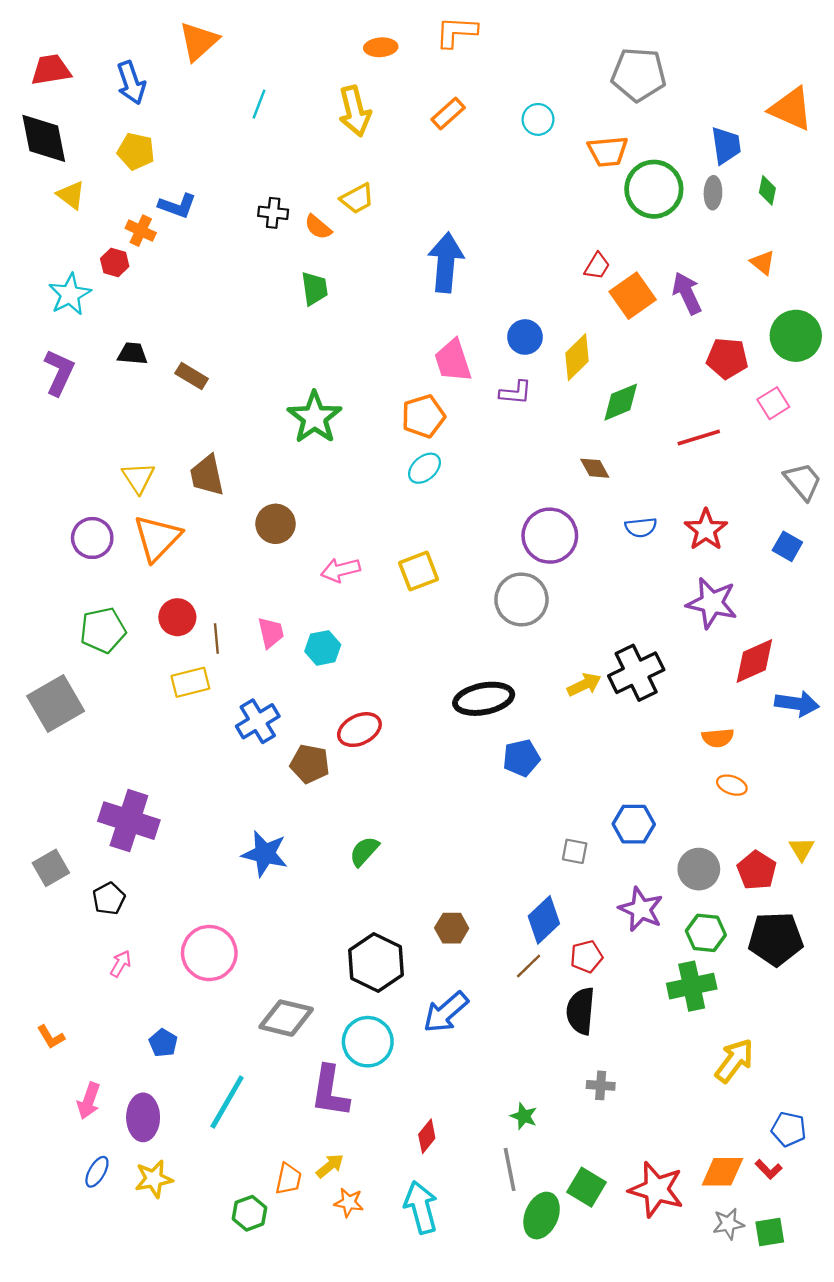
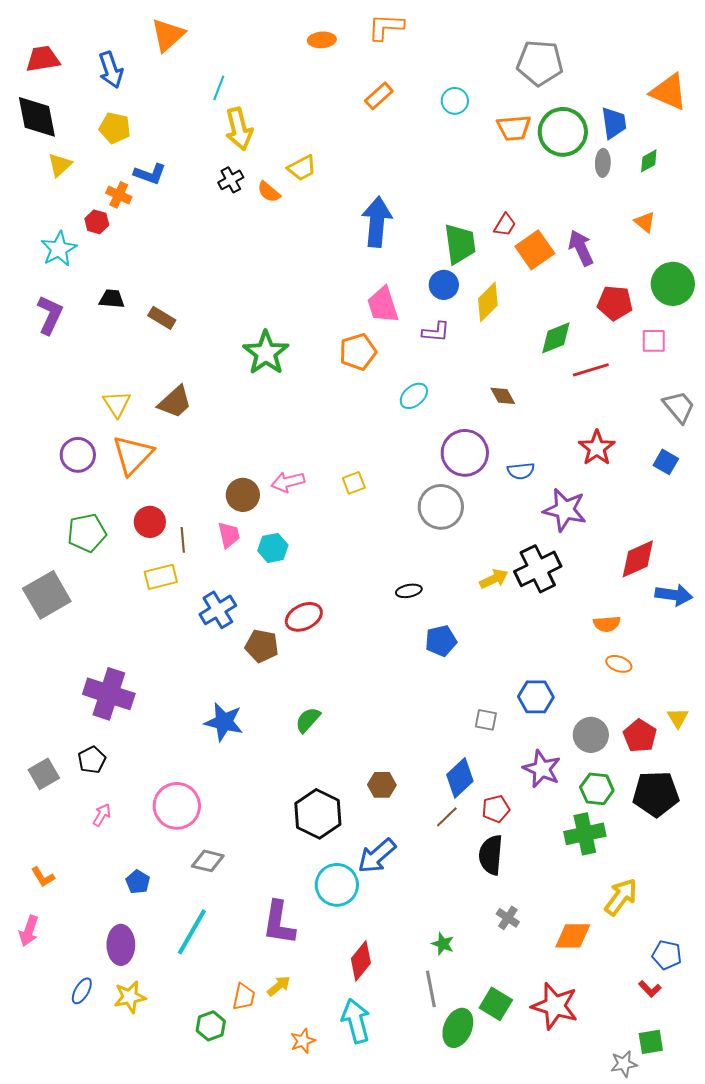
yellow arrow: (355, 111) -> (239, 129), moved
green circle: (654, 189) -> (563, 132), moved
green diamond: (767, 190) -> (649, 161), turned 50
yellow triangle: (71, 195) -> (60, 165), turned 40
black cross: (273, 213) -> (231, 180), turned -35
green trapezoid: (315, 289) -> (460, 244), moved, size x1.4
green diamond: (621, 402) -> (556, 338), moved
pink square: (773, 403) -> (654, 341), turned 32
cyan ellipse: (424, 468) -> (414, 396), moved
brown trapezoid: (207, 475) -> (175, 402), turned -120
brown circle: (276, 524) -> (243, 495), moved
blue semicircle: (641, 527) -> (521, 471), moved
yellow square: (419, 571) -> (354, 483), size x0.7
purple star: (712, 603) -> (565, 510), moved
black ellipse: (484, 699) -> (409, 591), size x0.5
gray square: (51, 868) -> (44, 774), moved
gray diamond: (286, 1018) -> (208, 861), moved, size x0.7
cyan circle: (368, 1042) -> (337, 885), moved
gray cross: (601, 1085) -> (508, 918), turned 30
pink arrow: (89, 1101) -> (29, 931), moved
red diamond: (427, 1136) -> (361, 961), size x1.4
orange diamond: (722, 1172) -> (573, 936), moved
orange star: (349, 1202) -> (303, 1041), moved, turned -30
gray star: (728, 1224) -> (624, 1064), moved

